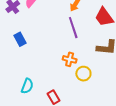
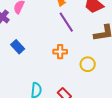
orange cross: (70, 59) -> (60, 52), moved

